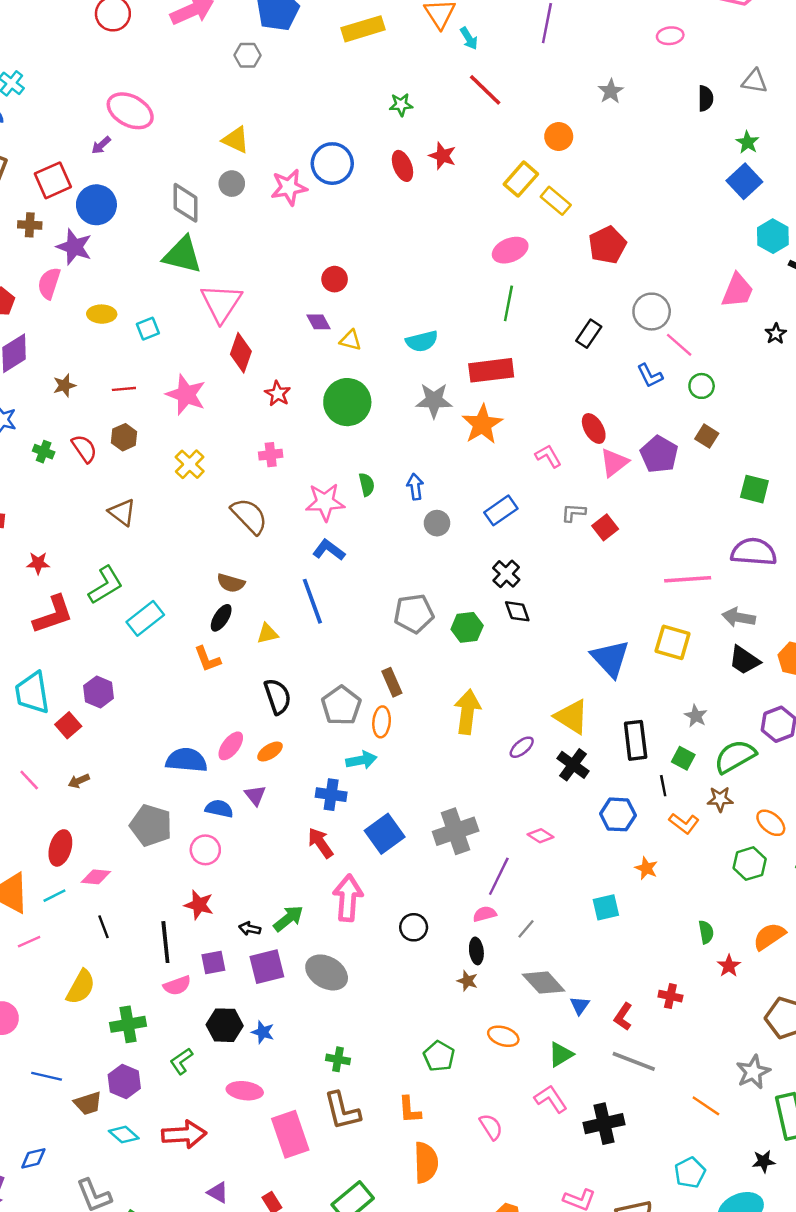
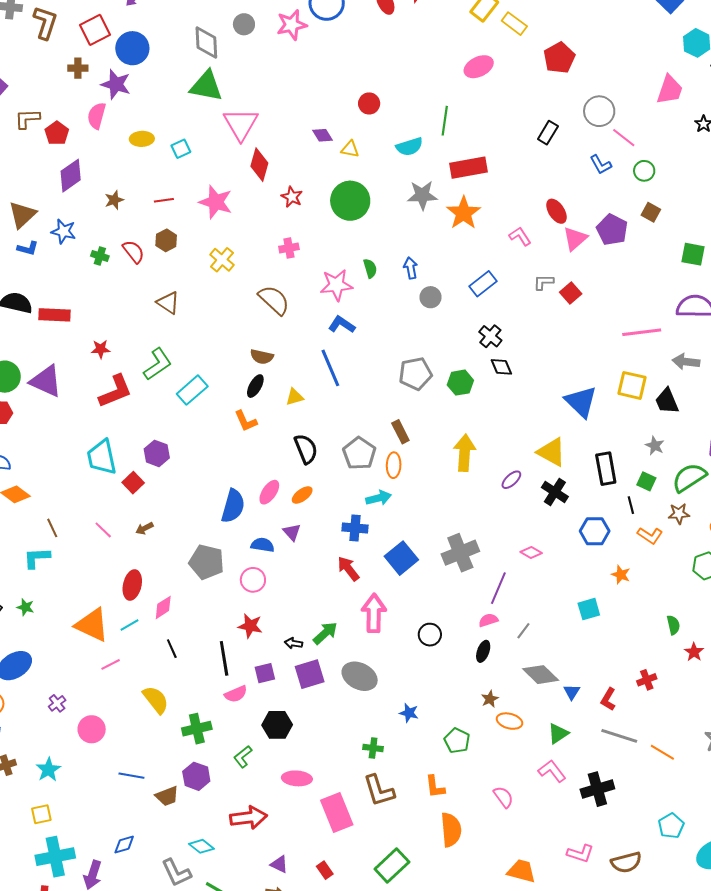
red circle: (335, 279) -> (369, 103), moved
green line: (508, 303) -> (445, 121), moved
black trapezoid: (744, 660) -> (667, 401), moved, turned 36
blue semicircle: (186, 760) -> (233, 506), turned 104
pink diamond: (96, 877) -> (163, 607), turned -35
black ellipse: (476, 951) -> (483, 651), turned 30
brown star: (467, 981) -> (490, 699), moved, turned 30
yellow semicircle: (81, 987) -> (156, 700), turned -64
red cross: (670, 996) -> (647, 680), turned -30
blue star: (263, 1032) -> (409, 713), moved
orange line: (706, 1106) -> (662, 752), moved
cyan diamond: (124, 1135) -> (201, 846), moved

